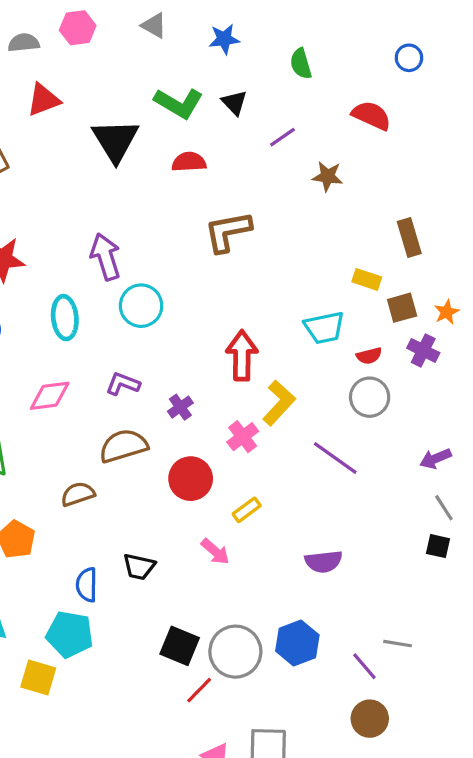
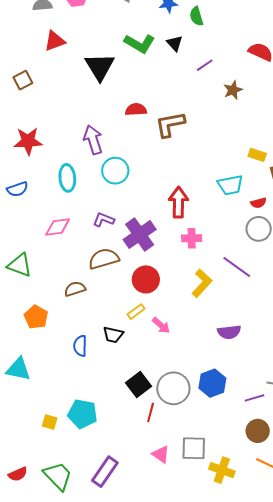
green semicircle: (301, 64) -> (196, 16), moved
red semicircle: (189, 162) -> (136, 110), moved
brown star: (327, 176) -> (233, 90), turned -30
yellow L-shape: (279, 403) -> (202, 283), moved
purple cross: (180, 407) -> (140, 235), size x2.0
pink cross: (243, 437) -> (192, 238), moved, turned 36
yellow rectangle: (247, 510) -> (136, 312), moved
cyan pentagon: (70, 634) -> (83, 414), moved
black square: (180, 646) -> (138, 385), turned 30
purple line: (364, 666) -> (254, 398), turned -66
yellow square: (38, 678) -> (50, 422), moved, size x0.7
red line: (199, 690) -> (151, 412), turned -30

